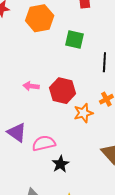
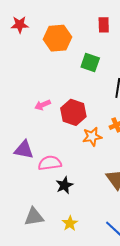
pink arrow: (31, 86) -> (43, 105), turned -35
purple triangle: (17, 132) -> (24, 150), turned -30

